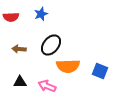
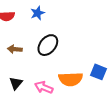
orange semicircle: (68, 66) -> (71, 79), moved
black triangle: (20, 82) -> (16, 83), turned -48

